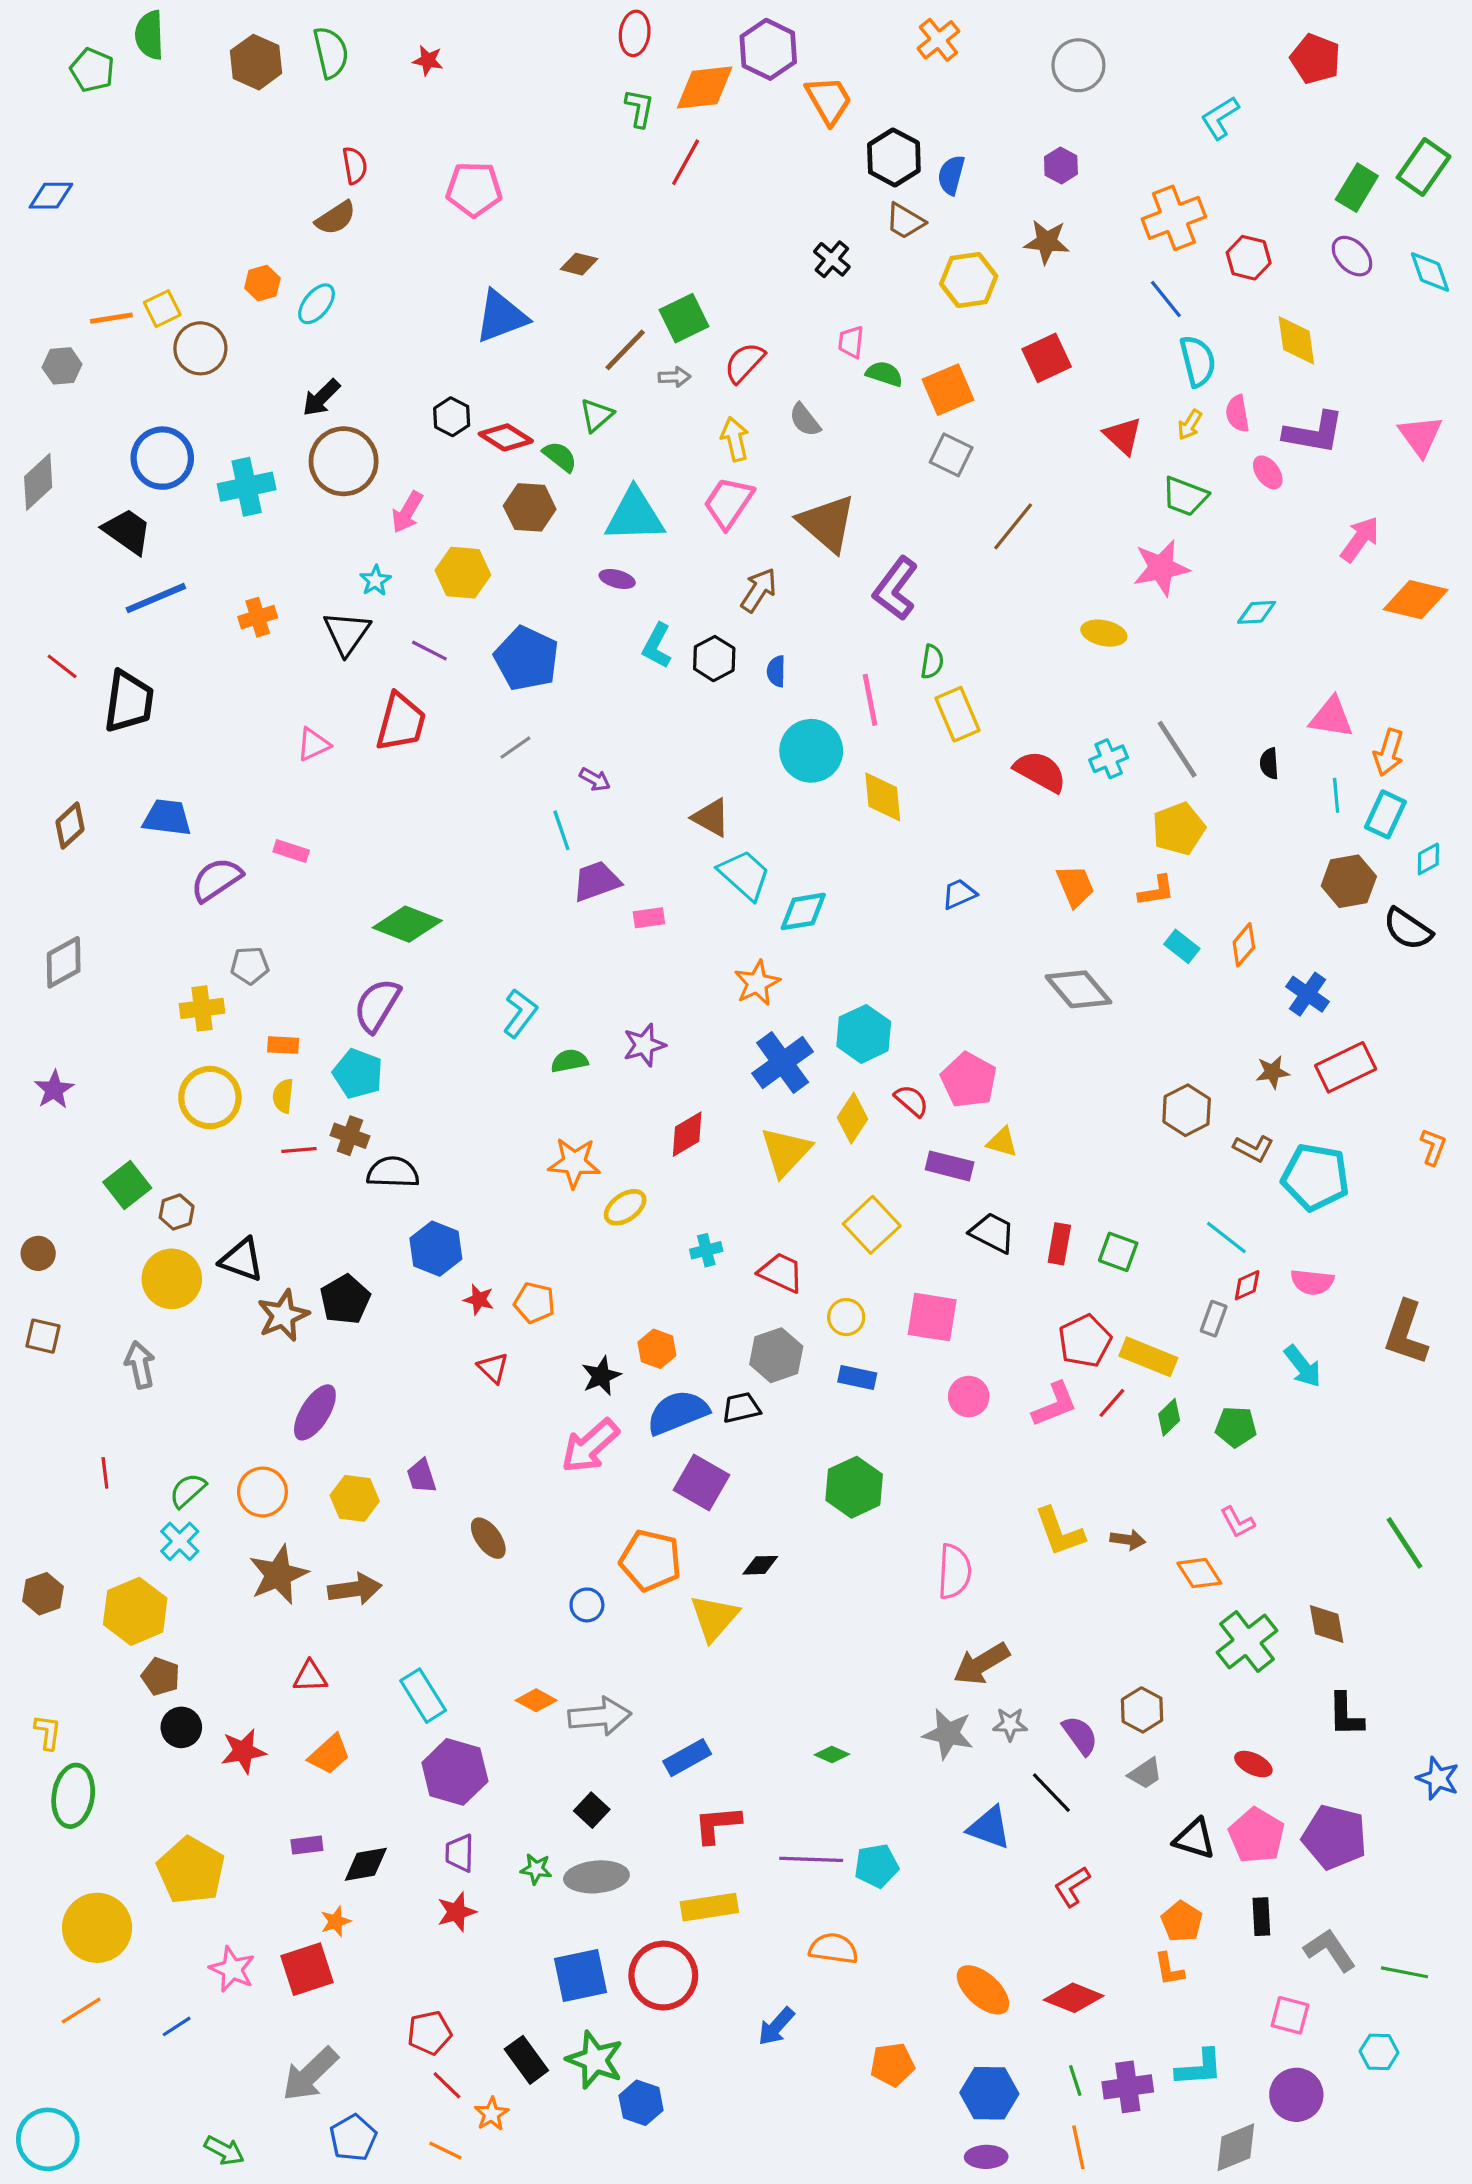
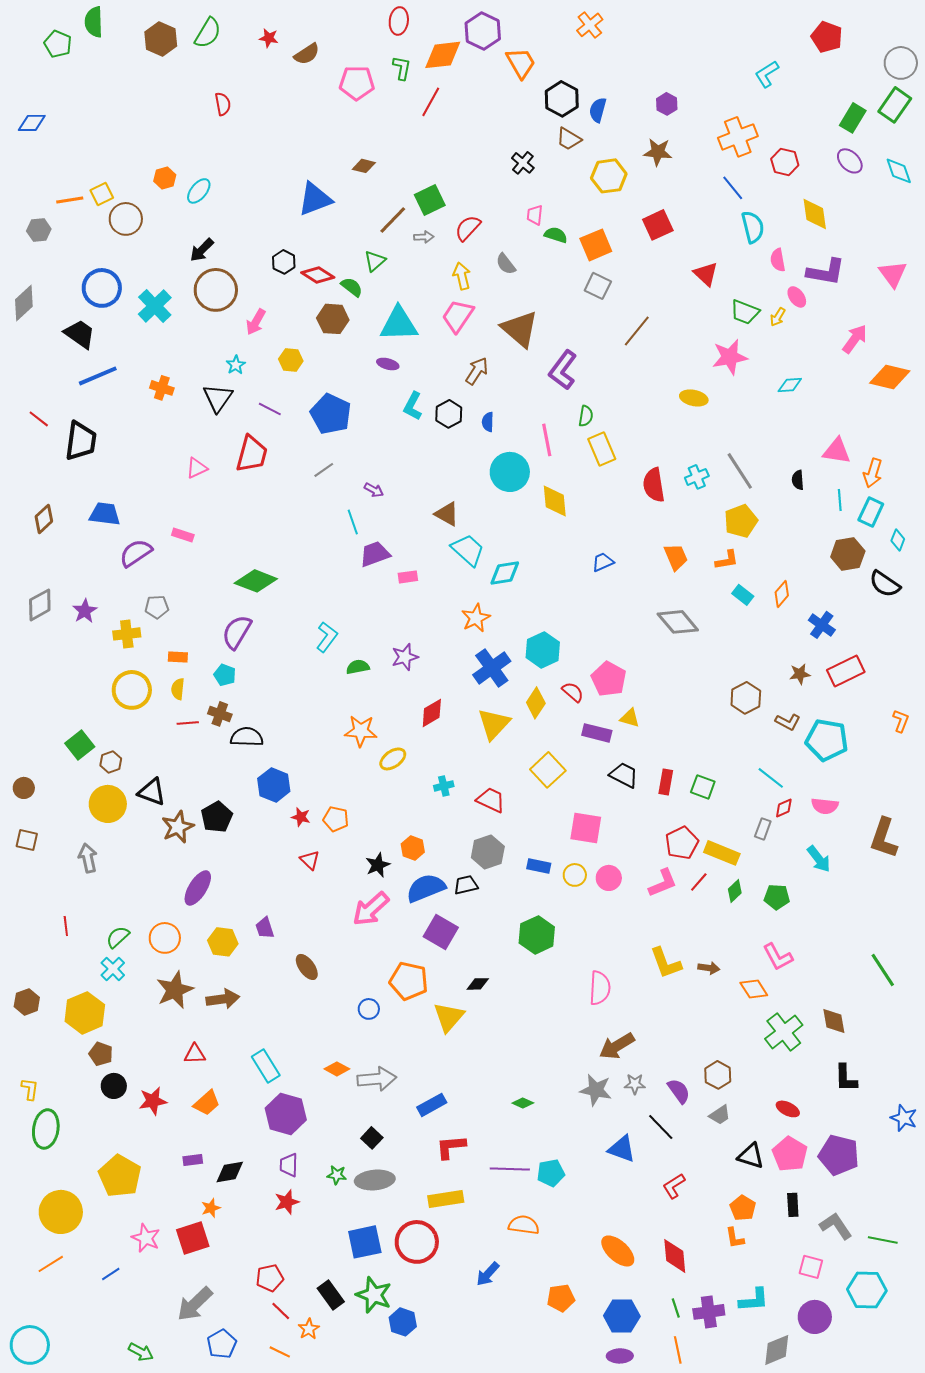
green semicircle: (331, 52) -> (208, 33), turned 44
gray circle: (1078, 65) -> (901, 63), moved
pink pentagon: (474, 189) -> (357, 83), moved
brown semicircle: (336, 218) -> (307, 54), moved
yellow arrow: (1190, 425) -> (778, 317), moved
cyan cross: (247, 487) -> (155, 306), turned -32
yellow hexagon: (463, 573) -> (291, 360), size x0.7
orange cross: (258, 617) -> (162, 388), turned 35
red semicircle: (1040, 771) -> (654, 485), turned -128
cyan diamond: (1428, 859) -> (898, 540), turned -40
cyan pentagon: (358, 1074) -> (225, 675), size x0.7
purple star: (54, 1090) -> (85, 611), moved
yellow circle: (846, 1317) -> (575, 875), moved
pink L-shape: (1237, 1522) -> (778, 957), size x1.4
red diamond: (1074, 1998) -> (675, 1256), turned 63
cyan hexagon: (1379, 2052) -> (867, 1290), size x1.6

